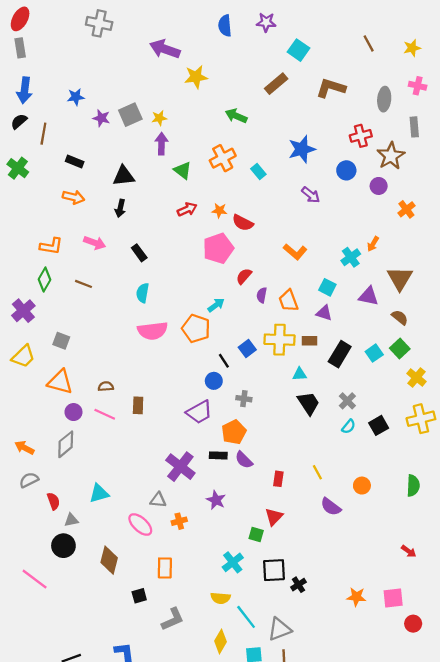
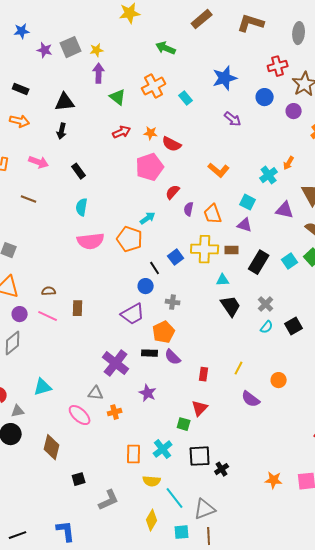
yellow line: (317, 472) -> (239, 368), turned 56
orange rectangle: (165, 568) -> (134, 454), moved

